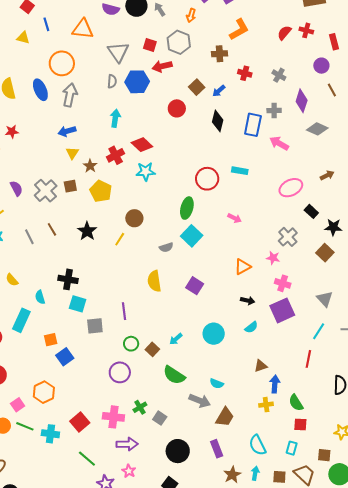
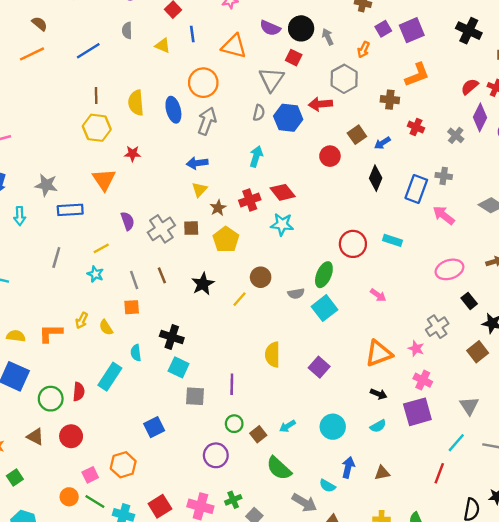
red square: (150, 45) -> (294, 58), moved
purple diamond: (302, 101) -> (480, 117), moved
gray semicircle: (166, 247) -> (296, 294), moved
orange triangle: (243, 267) -> (379, 353), size x1.4
orange square: (51, 340) -> (132, 307), moved
blue arrow: (275, 384) -> (348, 467), moved

